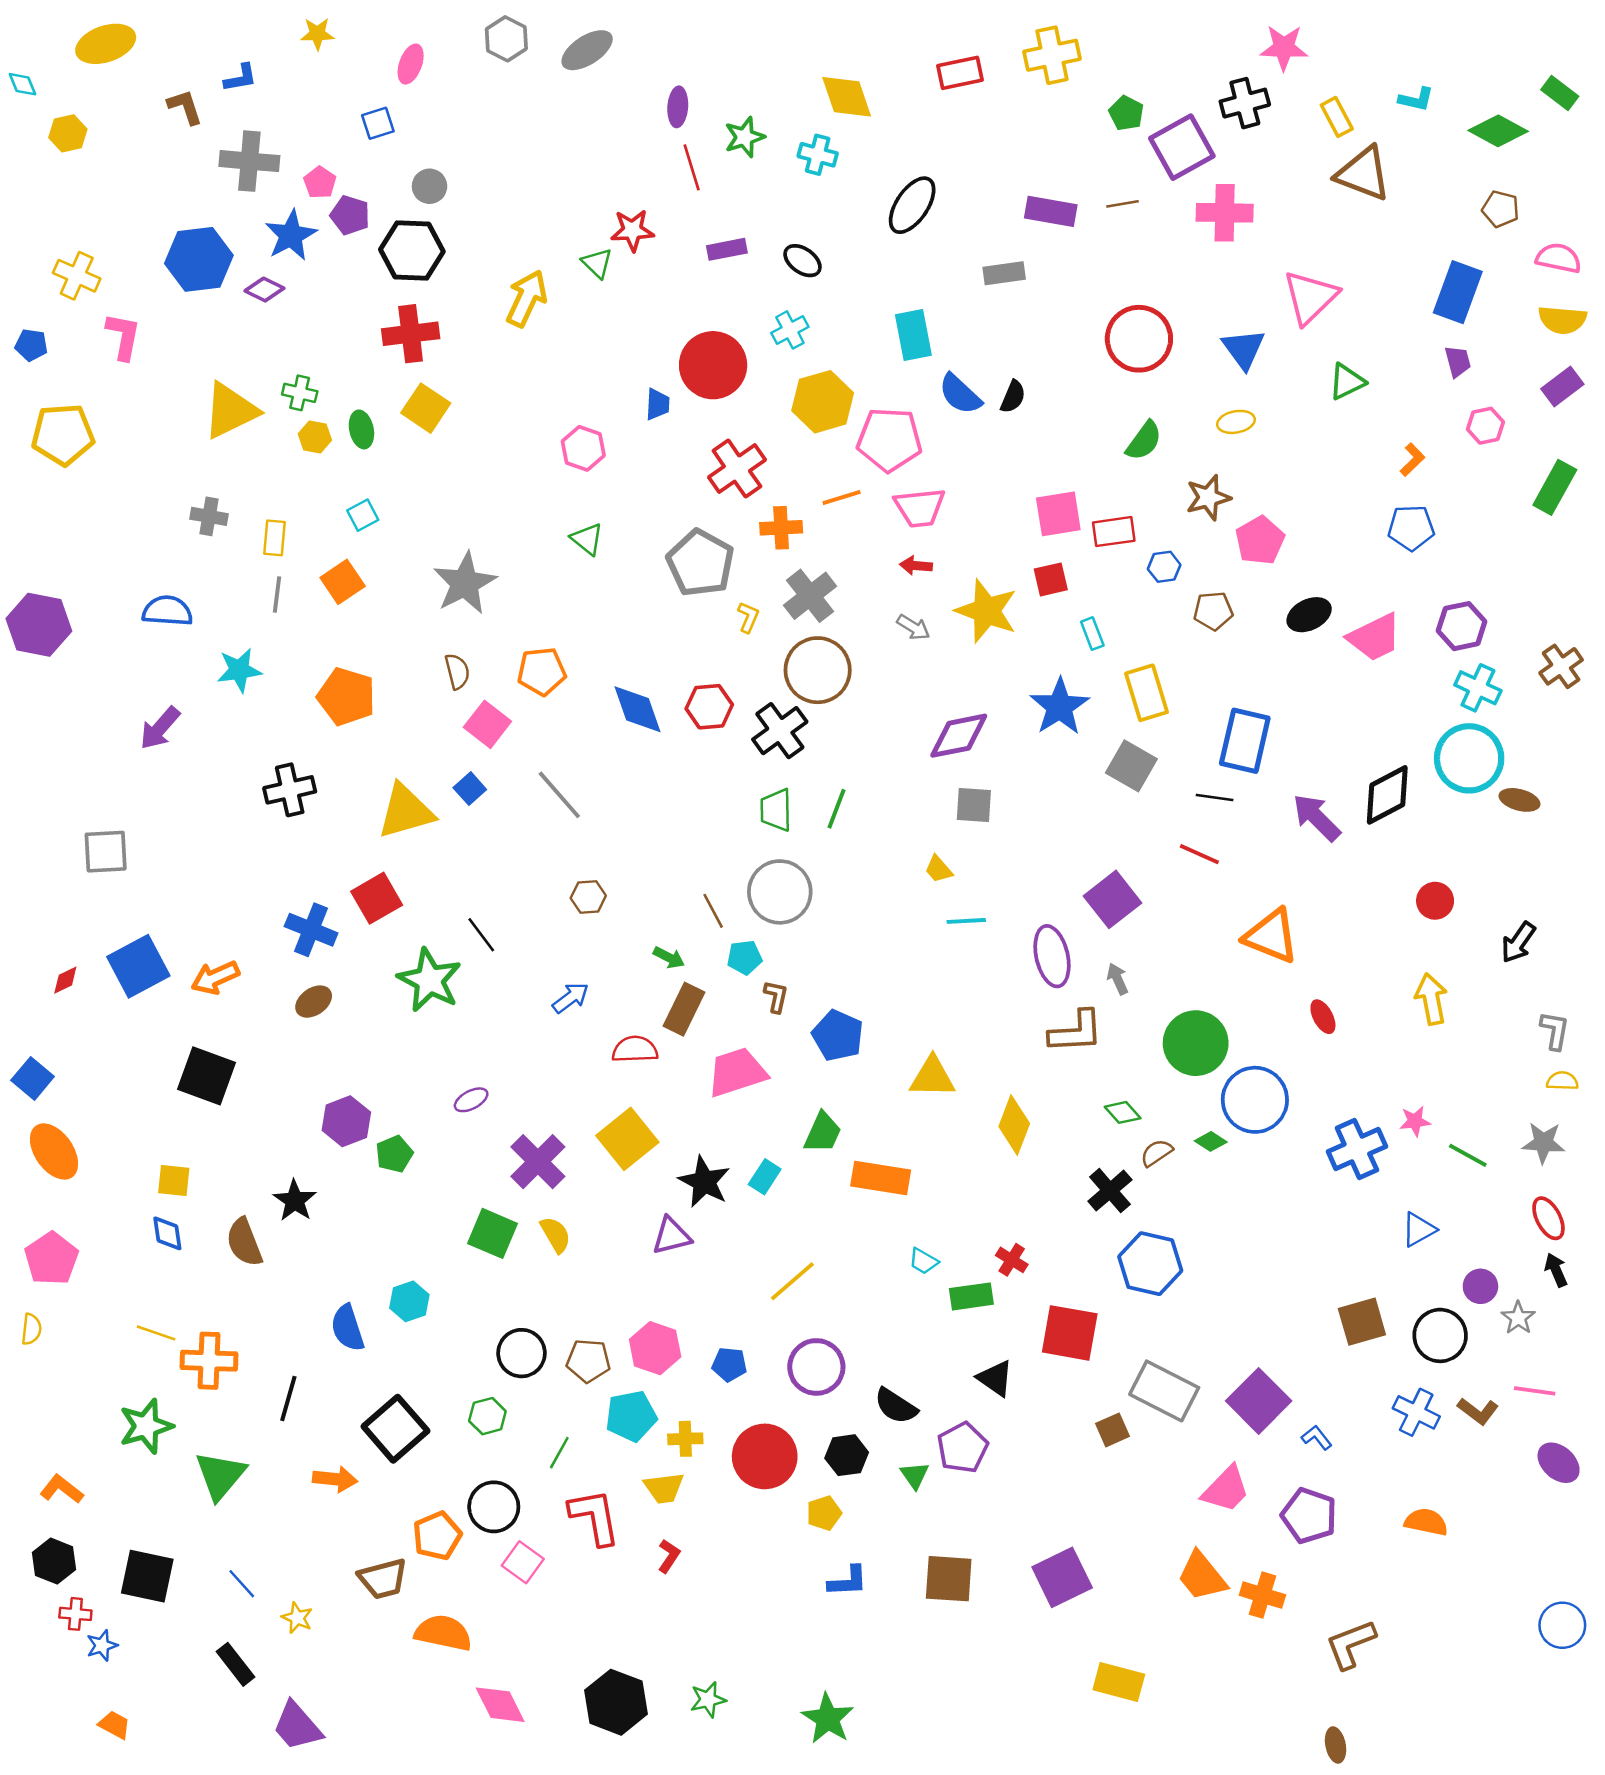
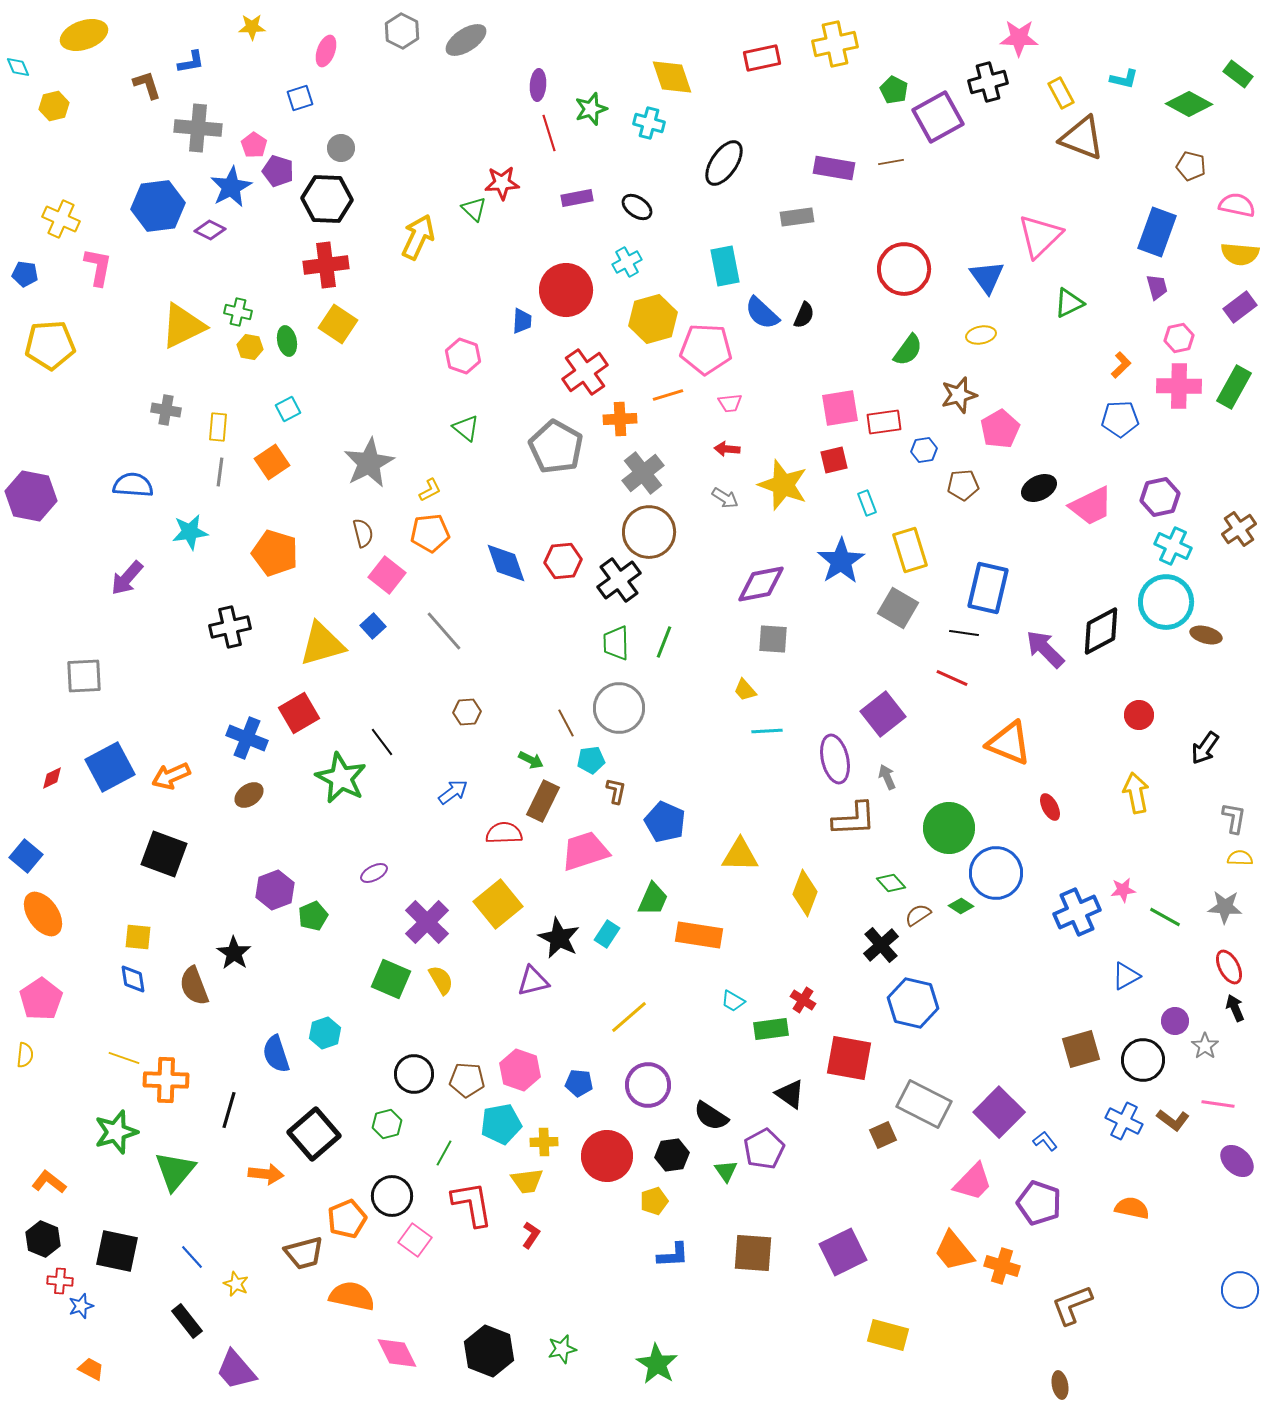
pink cross: (1225, 213) -> (1179, 386), moved
pink trapezoid: (920, 508) -> (730, 403), size x0.6
yellow L-shape: (748, 617) -> (430, 490), moved, turned 40

